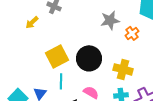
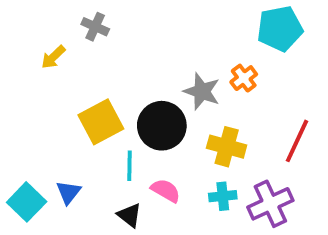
gray star: (110, 20) -> (202, 91), moved, turned 30
cyan line: (61, 81) -> (129, 166), moved

